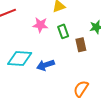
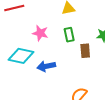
pink star: (40, 25) -> (40, 33), moved

